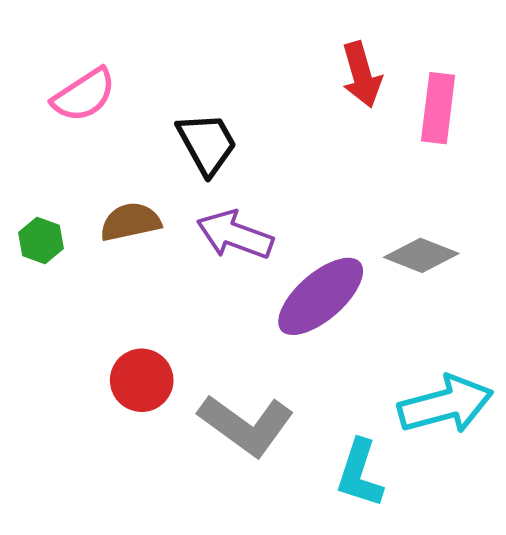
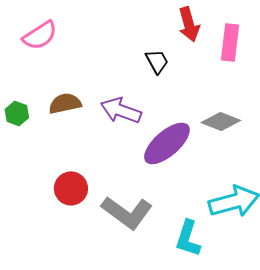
black trapezoid: (207, 144) -> (157, 61), moved, size x0.7

